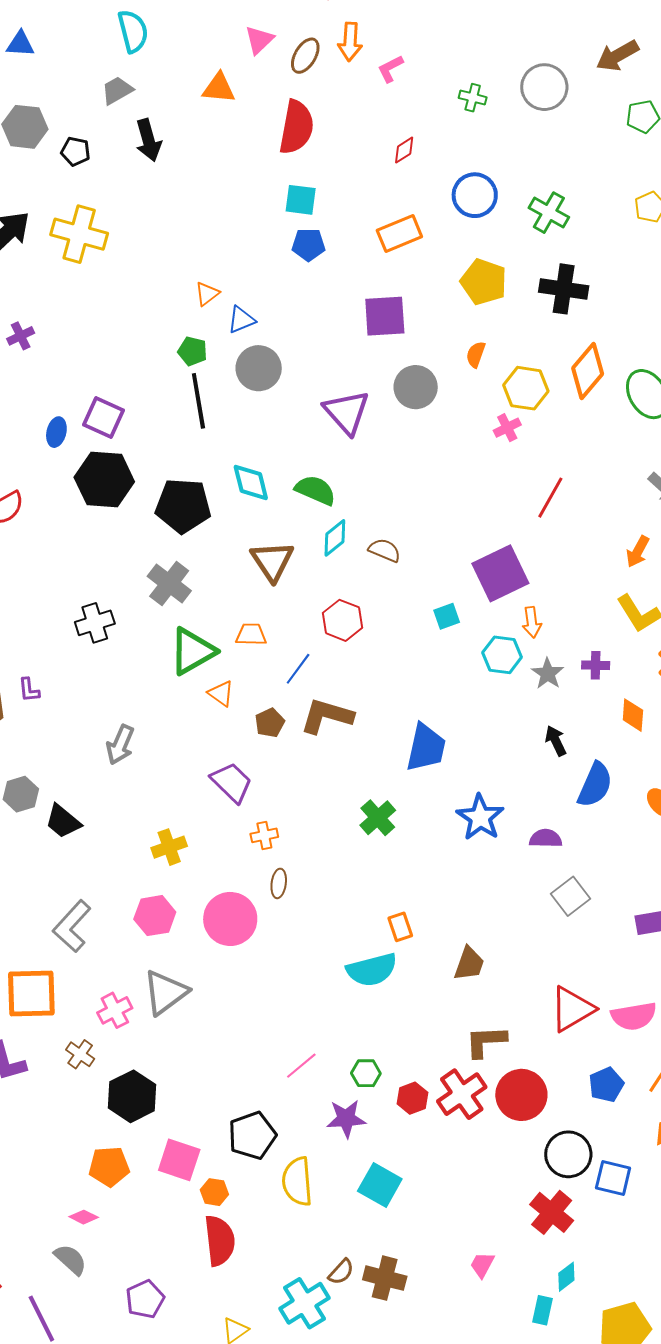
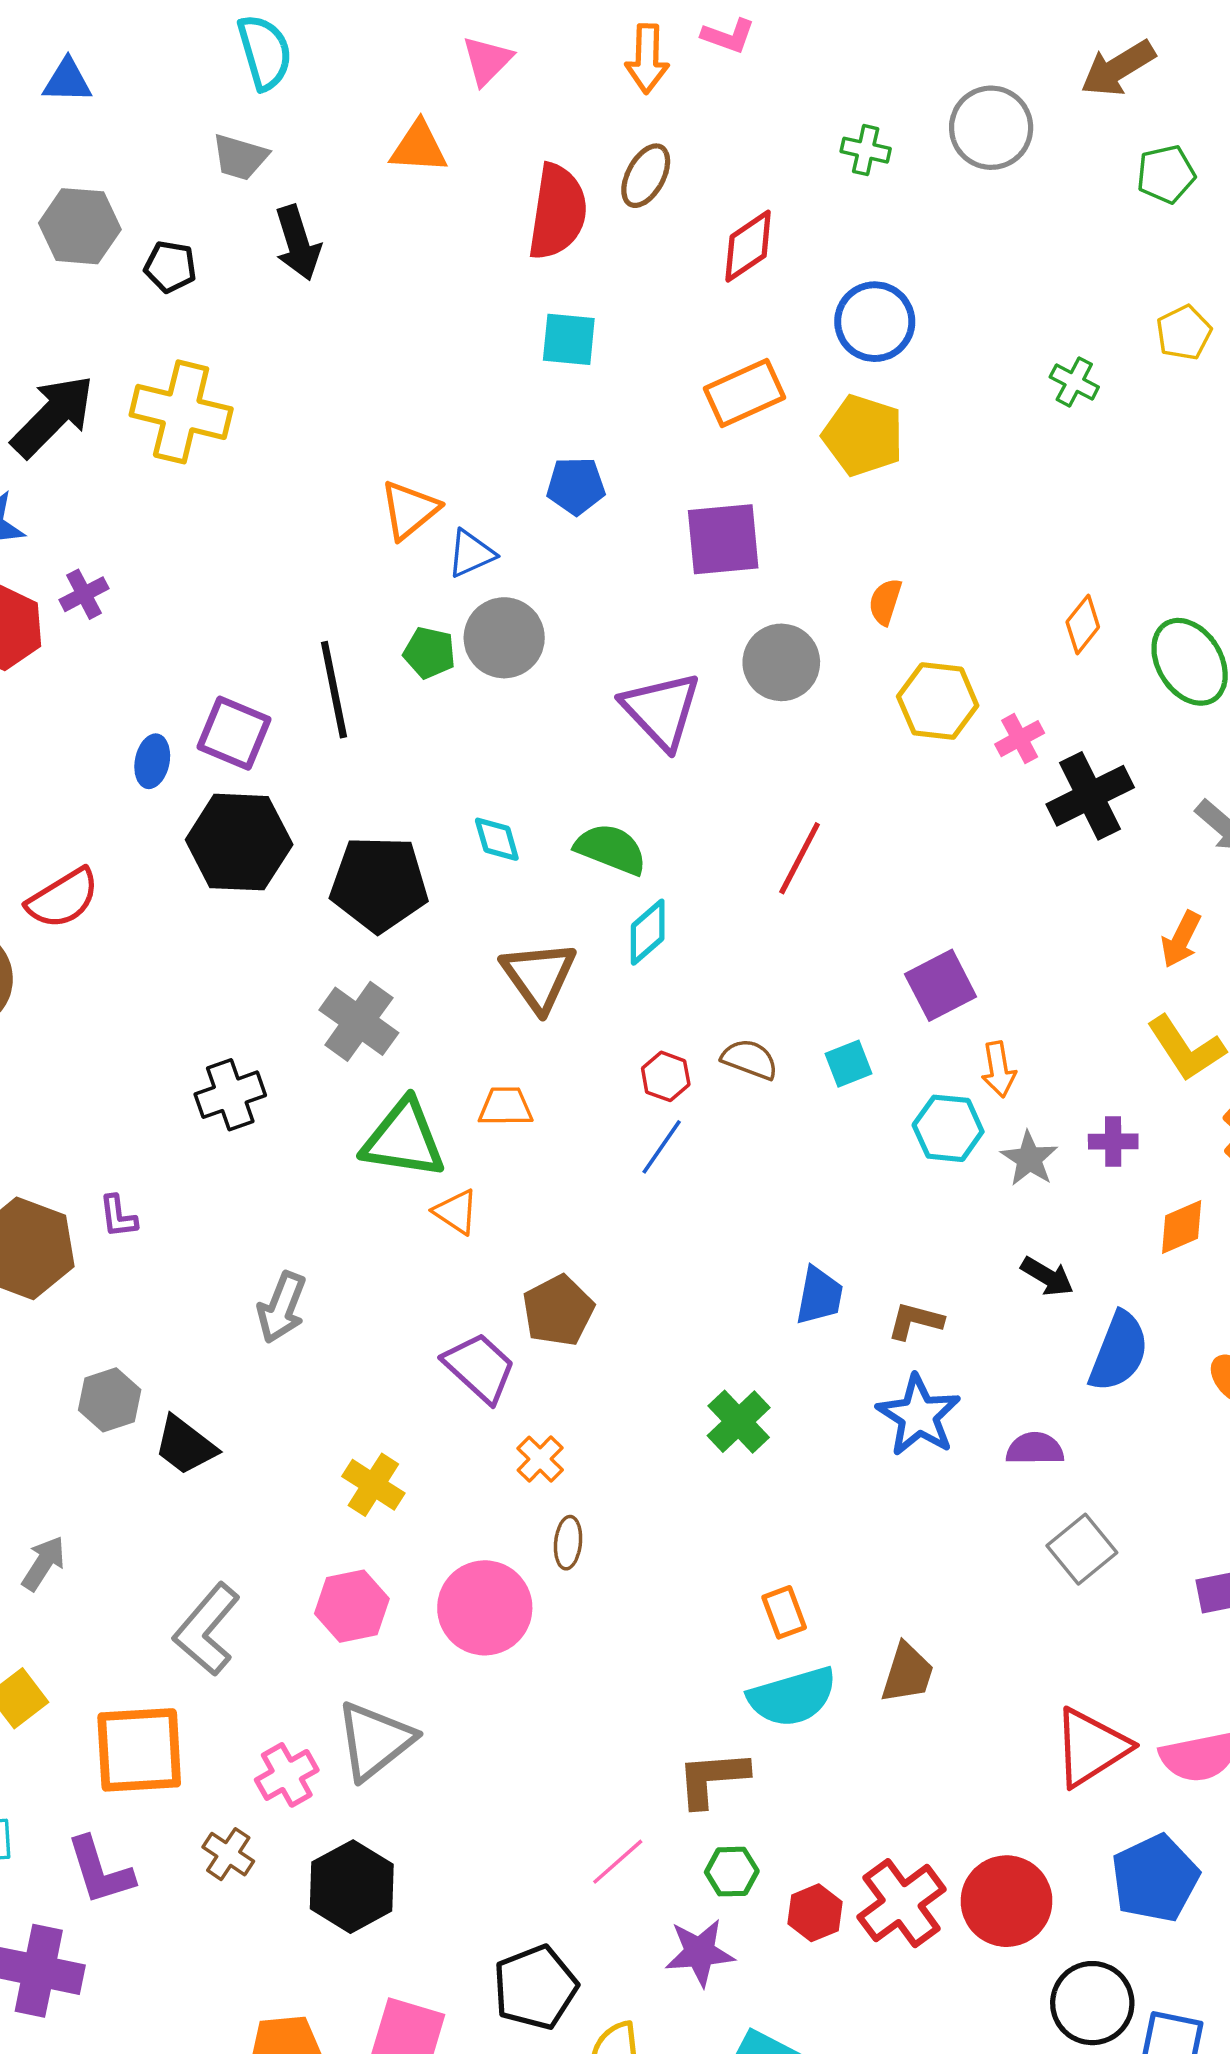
brown ellipse: (305, 56) -> (646, 176), moved
pink L-shape: (390, 69) -> (728, 36), moved, turned -132
gray trapezoid: (117, 90) -> (240, 157), turned -132
red diamond: (404, 150) -> (748, 246), size x1.5
green cross: (549, 213) -> (1074, 382), moved, size x0.7
blue pentagon: (308, 245) -> (576, 486), moved
yellow pentagon: (484, 282) -> (863, 435), moved
black cross: (564, 289) -> (1090, 796), moved, turned -33
orange triangle: (207, 294) -> (409, 510), size x1.4
green pentagon: (192, 351) -> (429, 653), moved
orange diamond: (588, 371) -> (1083, 624), size x0.6
yellow hexagon: (526, 388) -> (938, 701), moved
black line: (198, 401) -> (334, 690), moved
pink cross: (507, 428) -> (1020, 739), moved
cyan diamond: (251, 482) -> (497, 839), size x0.7
red line: (550, 498) -> (800, 858), moved
brown semicircle: (385, 550) -> (750, 1059), moved
purple square: (500, 573) -> (941, 985), size x0.7
red hexagon: (343, 620) -> (666, 1076), size x0.7
green triangle: (192, 651) -> (404, 1139), turned 40
blue line: (298, 669) -> (662, 1147), moved
orange diamond: (633, 715) -> (1182, 1227), turned 64
brown L-shape: (327, 716) -> (915, 1321), moved, size x0.6
brown pentagon: (270, 723) -> (558, 1311), moved, size x1.4
black arrow: (556, 741) -> (1047, 1276), turned 148
blue trapezoid: (426, 748) -> (819, 1296), size x0.7
orange cross: (264, 835) -> (540, 1459), turned -32
yellow cross: (169, 847) -> (373, 1485), turned -36
cyan semicircle: (372, 970) -> (792, 1697), moved
brown L-shape: (486, 1041) -> (712, 1778), moved
blue pentagon: (606, 1085) -> (1155, 1878), size x1.4
black hexagon: (132, 1096) -> (352, 1887), moved

